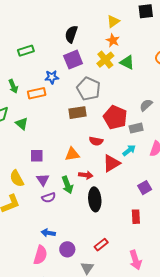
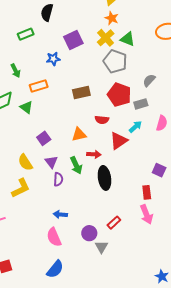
black semicircle: (71, 34) -> (47, 12), moved
gray pentagon: (89, 89) -> (115, 61), moved
orange rectangle: (37, 93) -> (39, 86), moved
purple square: (37, 156) -> (44, 138), turned -32
purple square: (145, 188) -> (159, 170), moved, turned -32
purple semicircle: (49, 198) -> (58, 179), turned -64
purple circle: (67, 249) -> (89, 233), moved
pink semicircle: (40, 255) -> (54, 237), turned 144
pink arrow: (135, 260) -> (146, 214), moved

